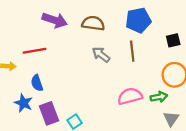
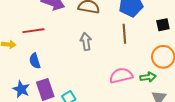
gray arrow: (101, 55) -> (86, 42), moved, turned 42
blue star: (24, 103) -> (21, 89), moved

